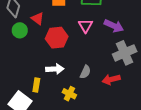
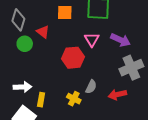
red hexagon: (57, 38) -> (73, 58), moved
white arrow: (55, 69) -> (23, 87), moved
yellow cross: (69, 94) -> (74, 99), moved

